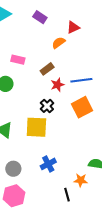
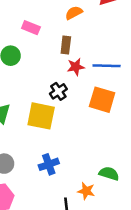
orange semicircle: (59, 43) -> (74, 13), moved
brown rectangle: (47, 69) -> (66, 45), turned -56
orange square: (82, 107) -> (102, 100), turned 35

